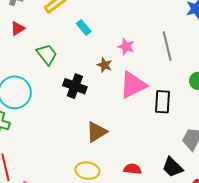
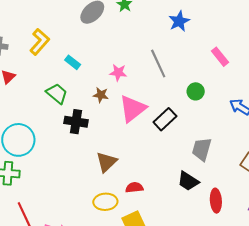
green trapezoid: (47, 54) -> (57, 94), moved
black rectangle: (162, 102) -> (165, 119), turned 55
red semicircle: (132, 169) -> (134, 188), moved

